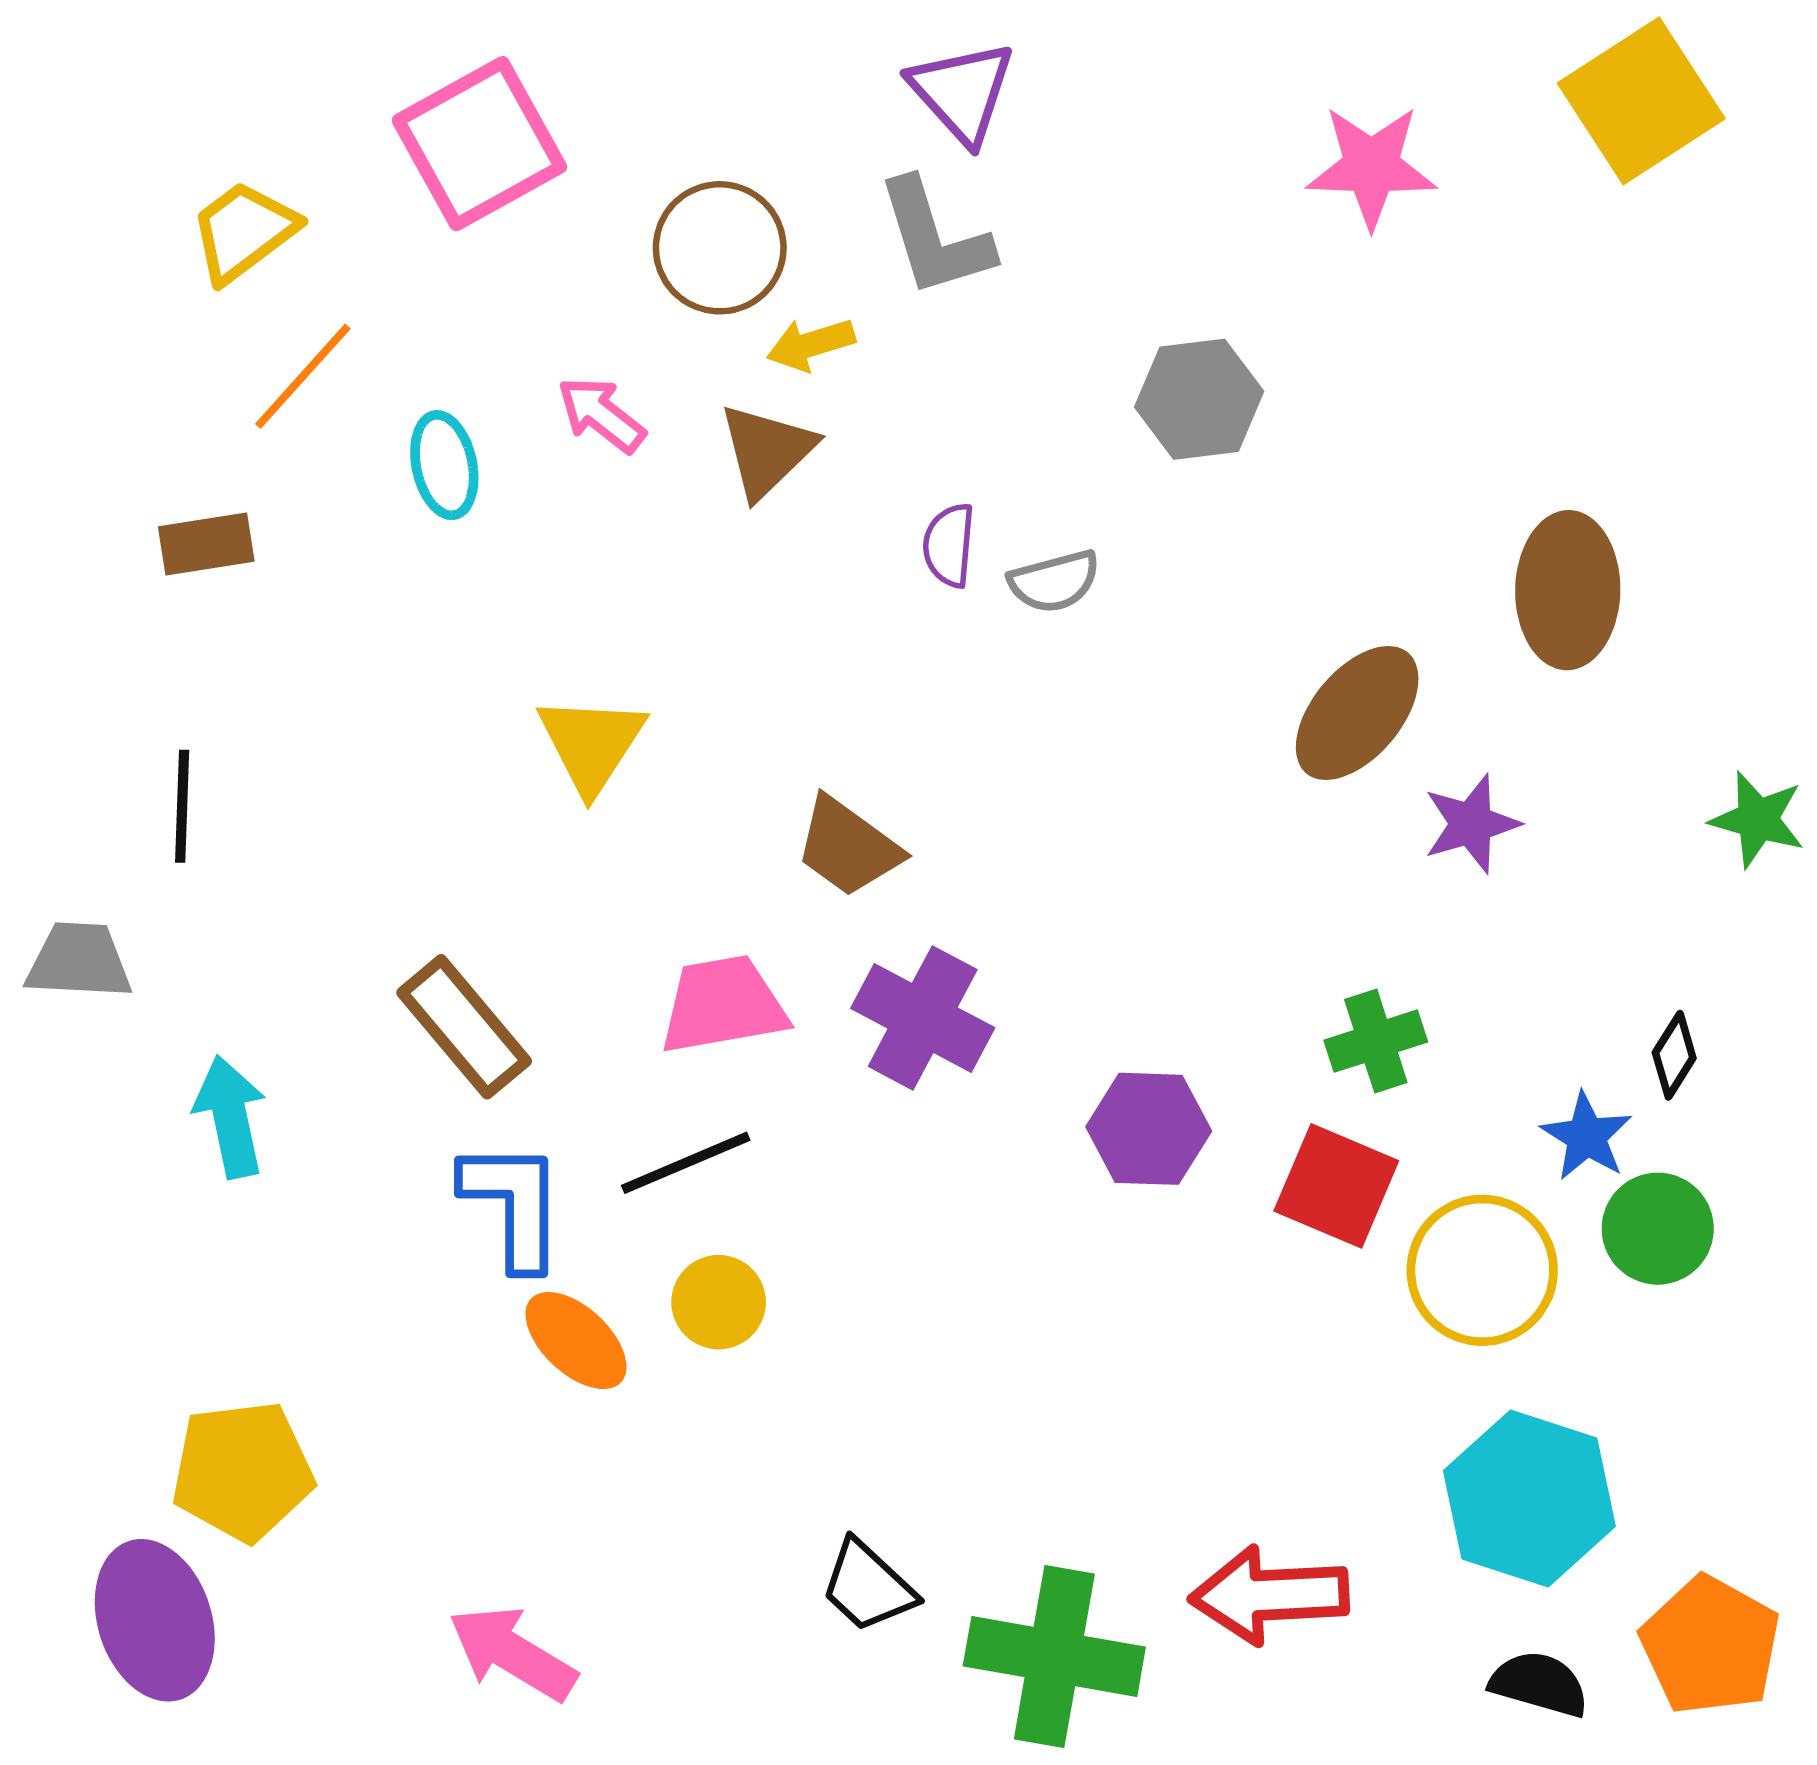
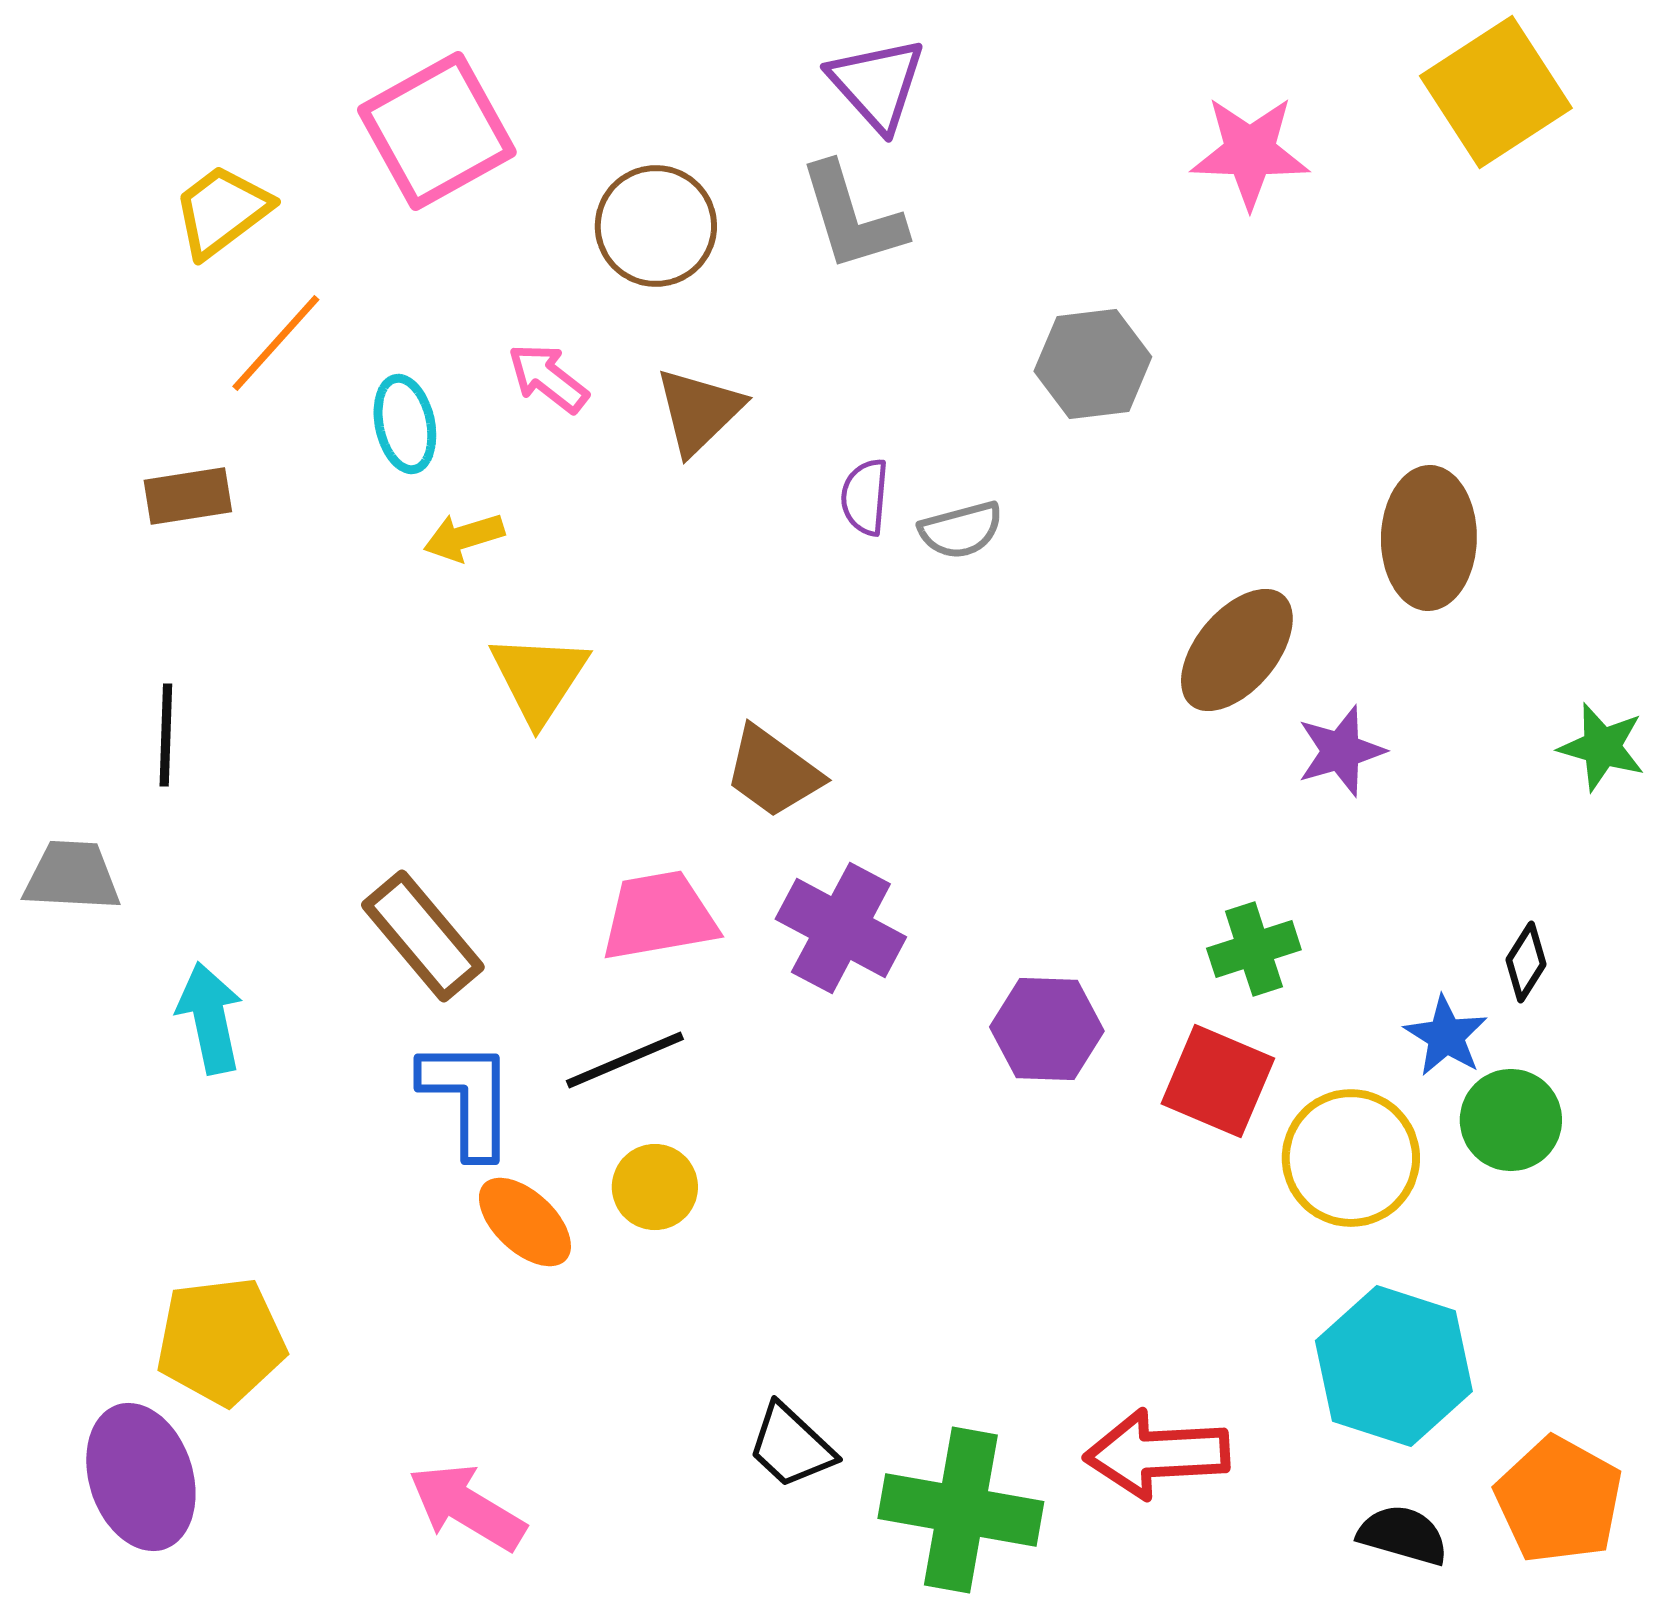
yellow arrow: (811, 344) -> (464, 537), moved

